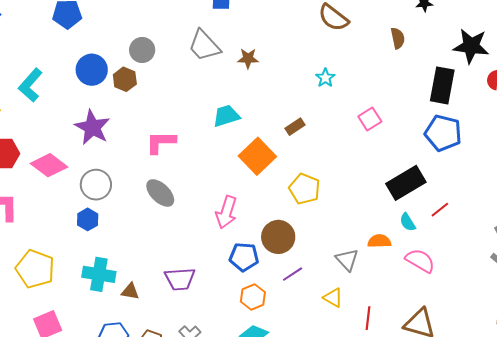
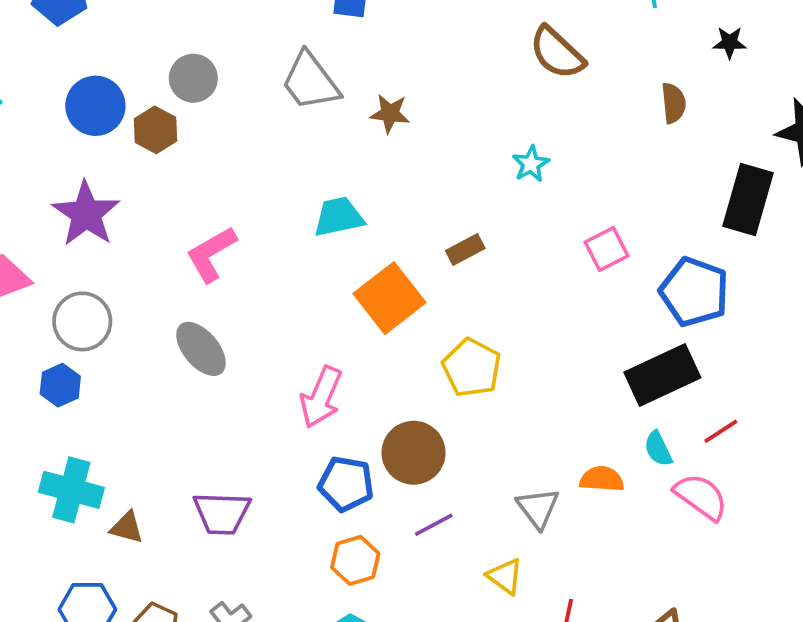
blue pentagon: (443, 133) -> (694, 292), moved
pink L-shape: (161, 142) -> (211, 254), turned -36
pink semicircle: (420, 261) -> (701, 497), moved

